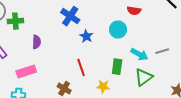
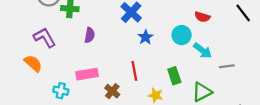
cyan arrow: (139, 54) -> (202, 51), moved
green rectangle: (117, 67) -> (174, 76), turned -35
pink rectangle: (26, 72) -> (87, 74), moved

